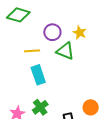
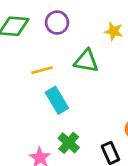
purple circle: (52, 32) -> (57, 23), moved
yellow star: (80, 33) -> (114, 31), moved

